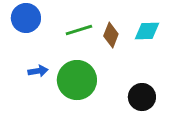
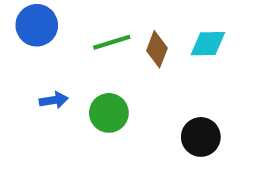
green circle: (77, 80) -> (109, 113), size x0.7

